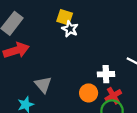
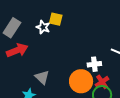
white star: (70, 29) -> (43, 27), moved
orange circle: (89, 93) -> (81, 81), size x1.5

